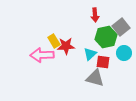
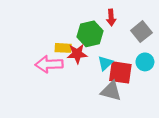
green hexagon: (106, 37) -> (90, 34), moved
yellow rectangle: (54, 41) -> (63, 48), turned -56
red square: (103, 62) -> (120, 72), size x1.5

